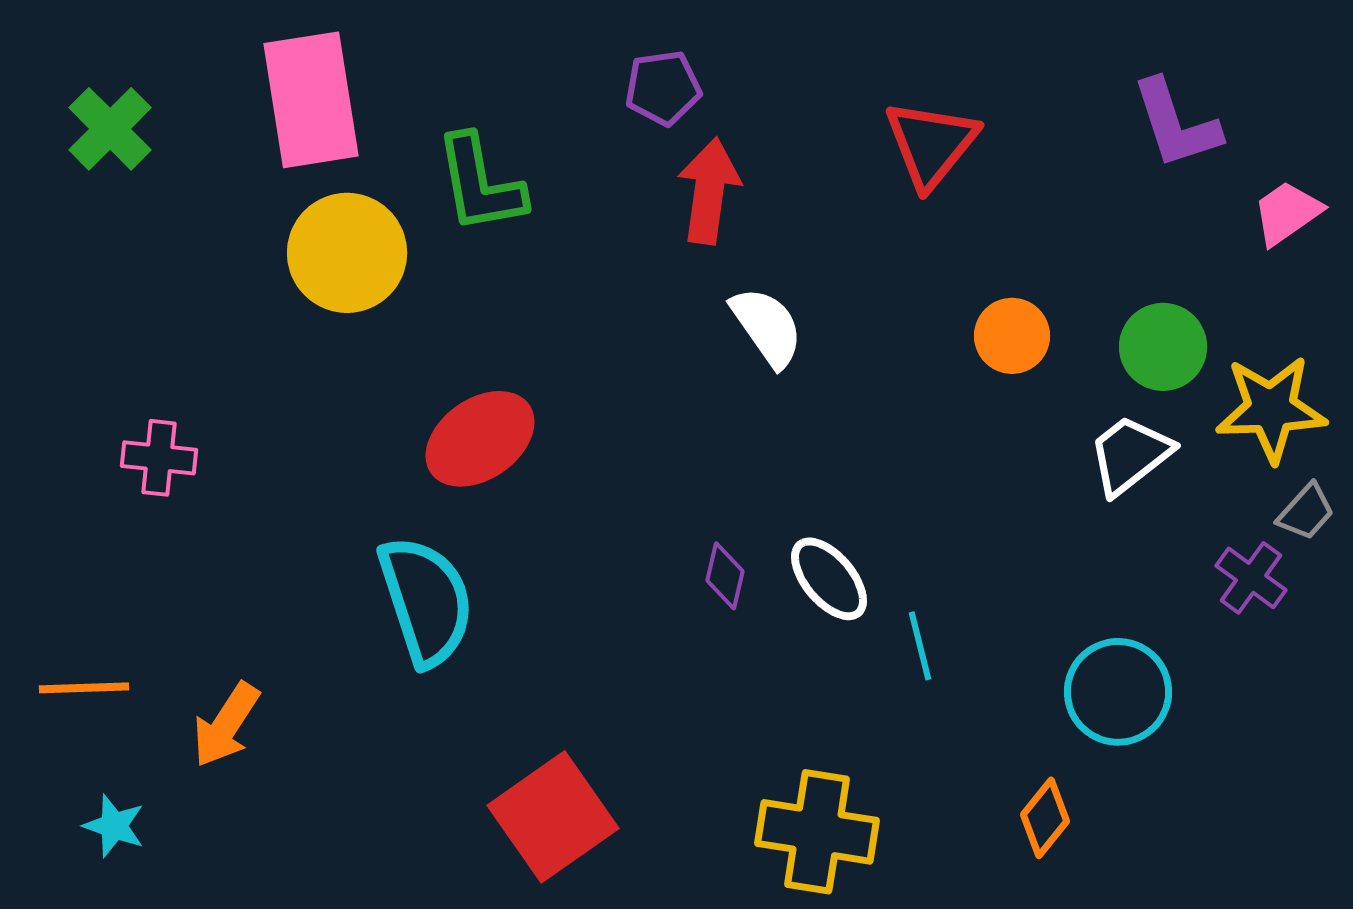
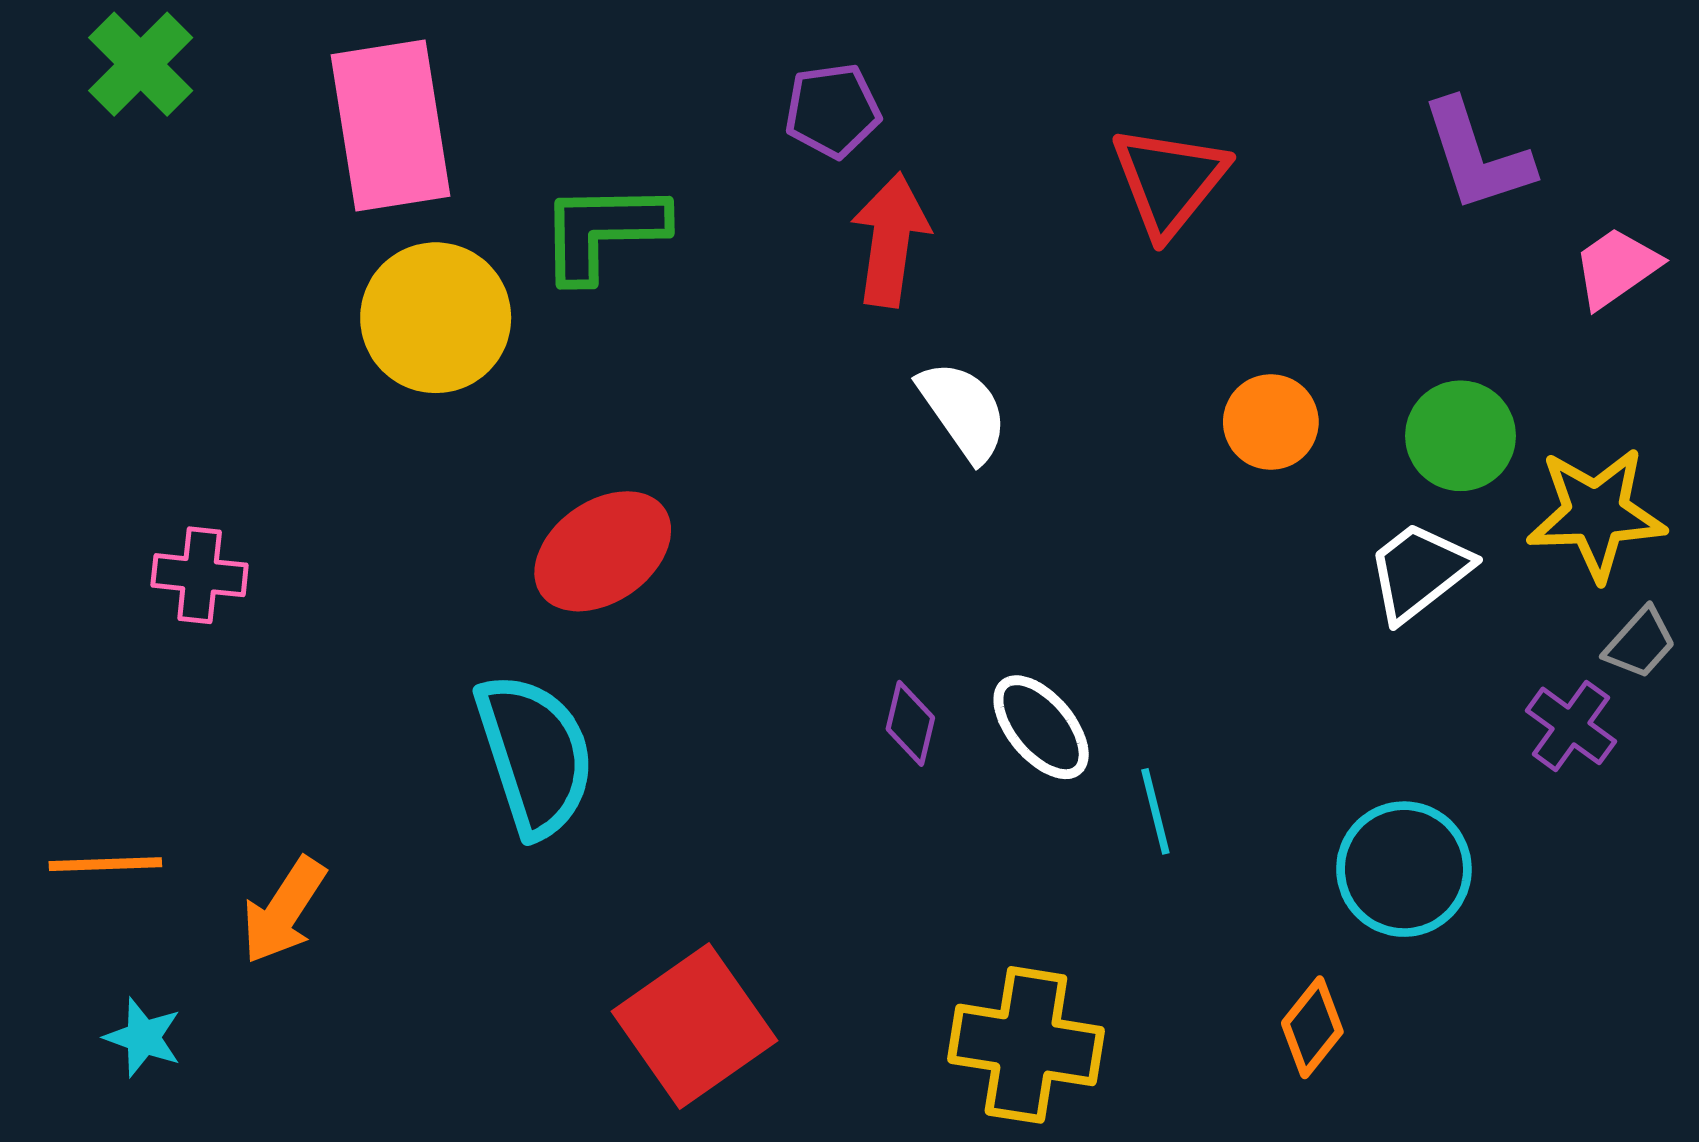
green cross: (110, 129) -> (141, 64), moved
green L-shape: (480, 184) -> (603, 231), turned 99

